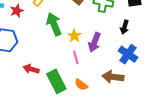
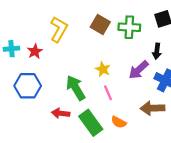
green arrow: (54, 24) -> (76, 88), moved
purple arrow: (95, 42) -> (139, 70), moved, turned 36

